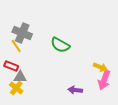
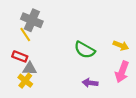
green semicircle: (60, 45) -> (85, 50), moved
yellow arrow: (100, 67) -> (121, 45), moved

